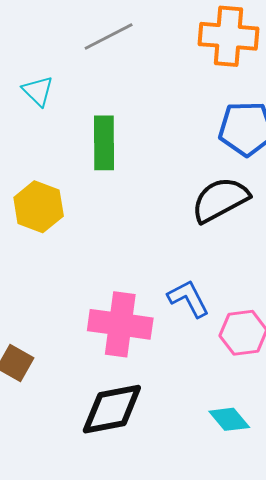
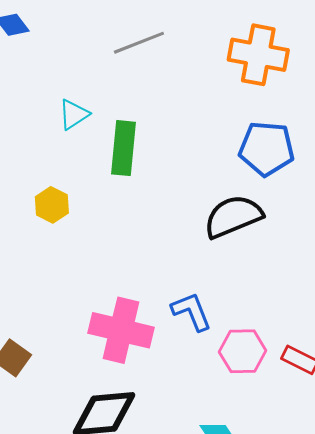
cyan triangle: (38, 91) -> (74, 114), moved, turned 36
yellow hexagon: (39, 207) -> (52, 205), size x0.7

